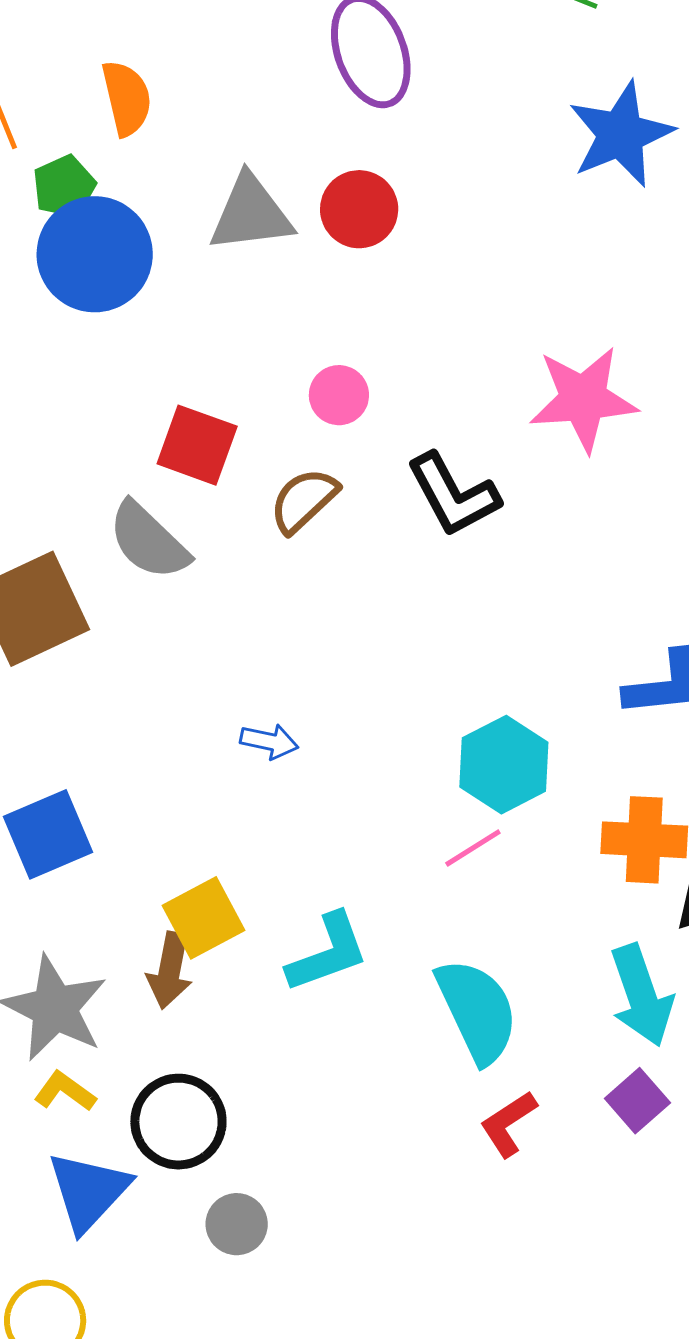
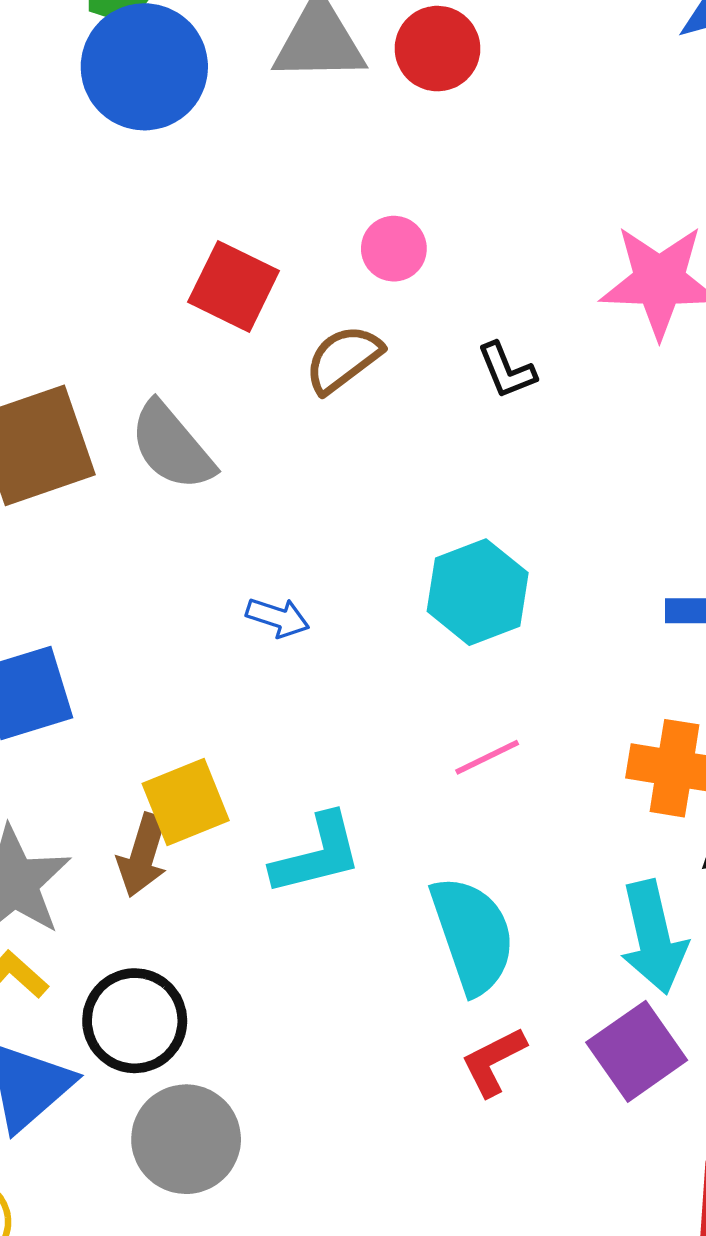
black L-shape: (453, 495) -> (507, 370), size x0.6
gray semicircle: (148, 541) -> (172, 446), moved
cyan hexagon: (504, 765) -> (478, 592), moved
purple square: (637, 1101) -> (637, 1051), size x1.4
gray circle: (237, 1224) -> (186, 1139), size x1.6

